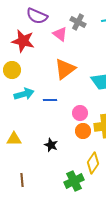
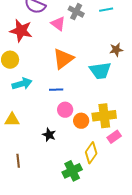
blue line: (50, 100) -> (56, 90), moved
pink circle: (80, 113) -> (65, 110), moved
yellow triangle: (14, 139) -> (12, 120), moved
brown line: (22, 180) -> (18, 161), moved

